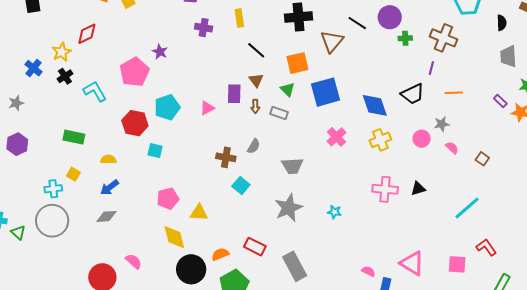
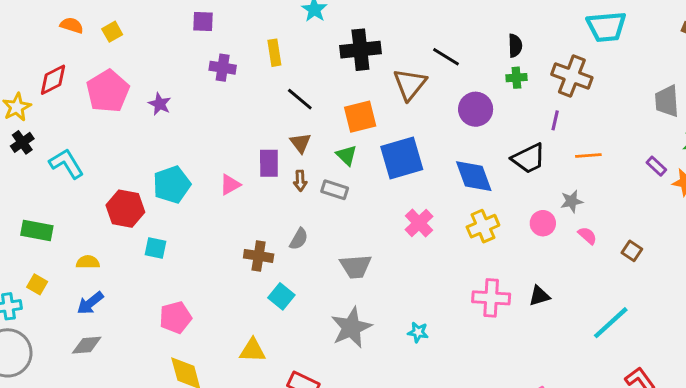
purple circle: (390, 17) -> (476, 109), moved
black semicircle: (502, 23) -> (515, 46), moved
pink pentagon: (134, 72) -> (108, 91), moved
yellow triangle: (199, 213) -> (253, 350), moved

